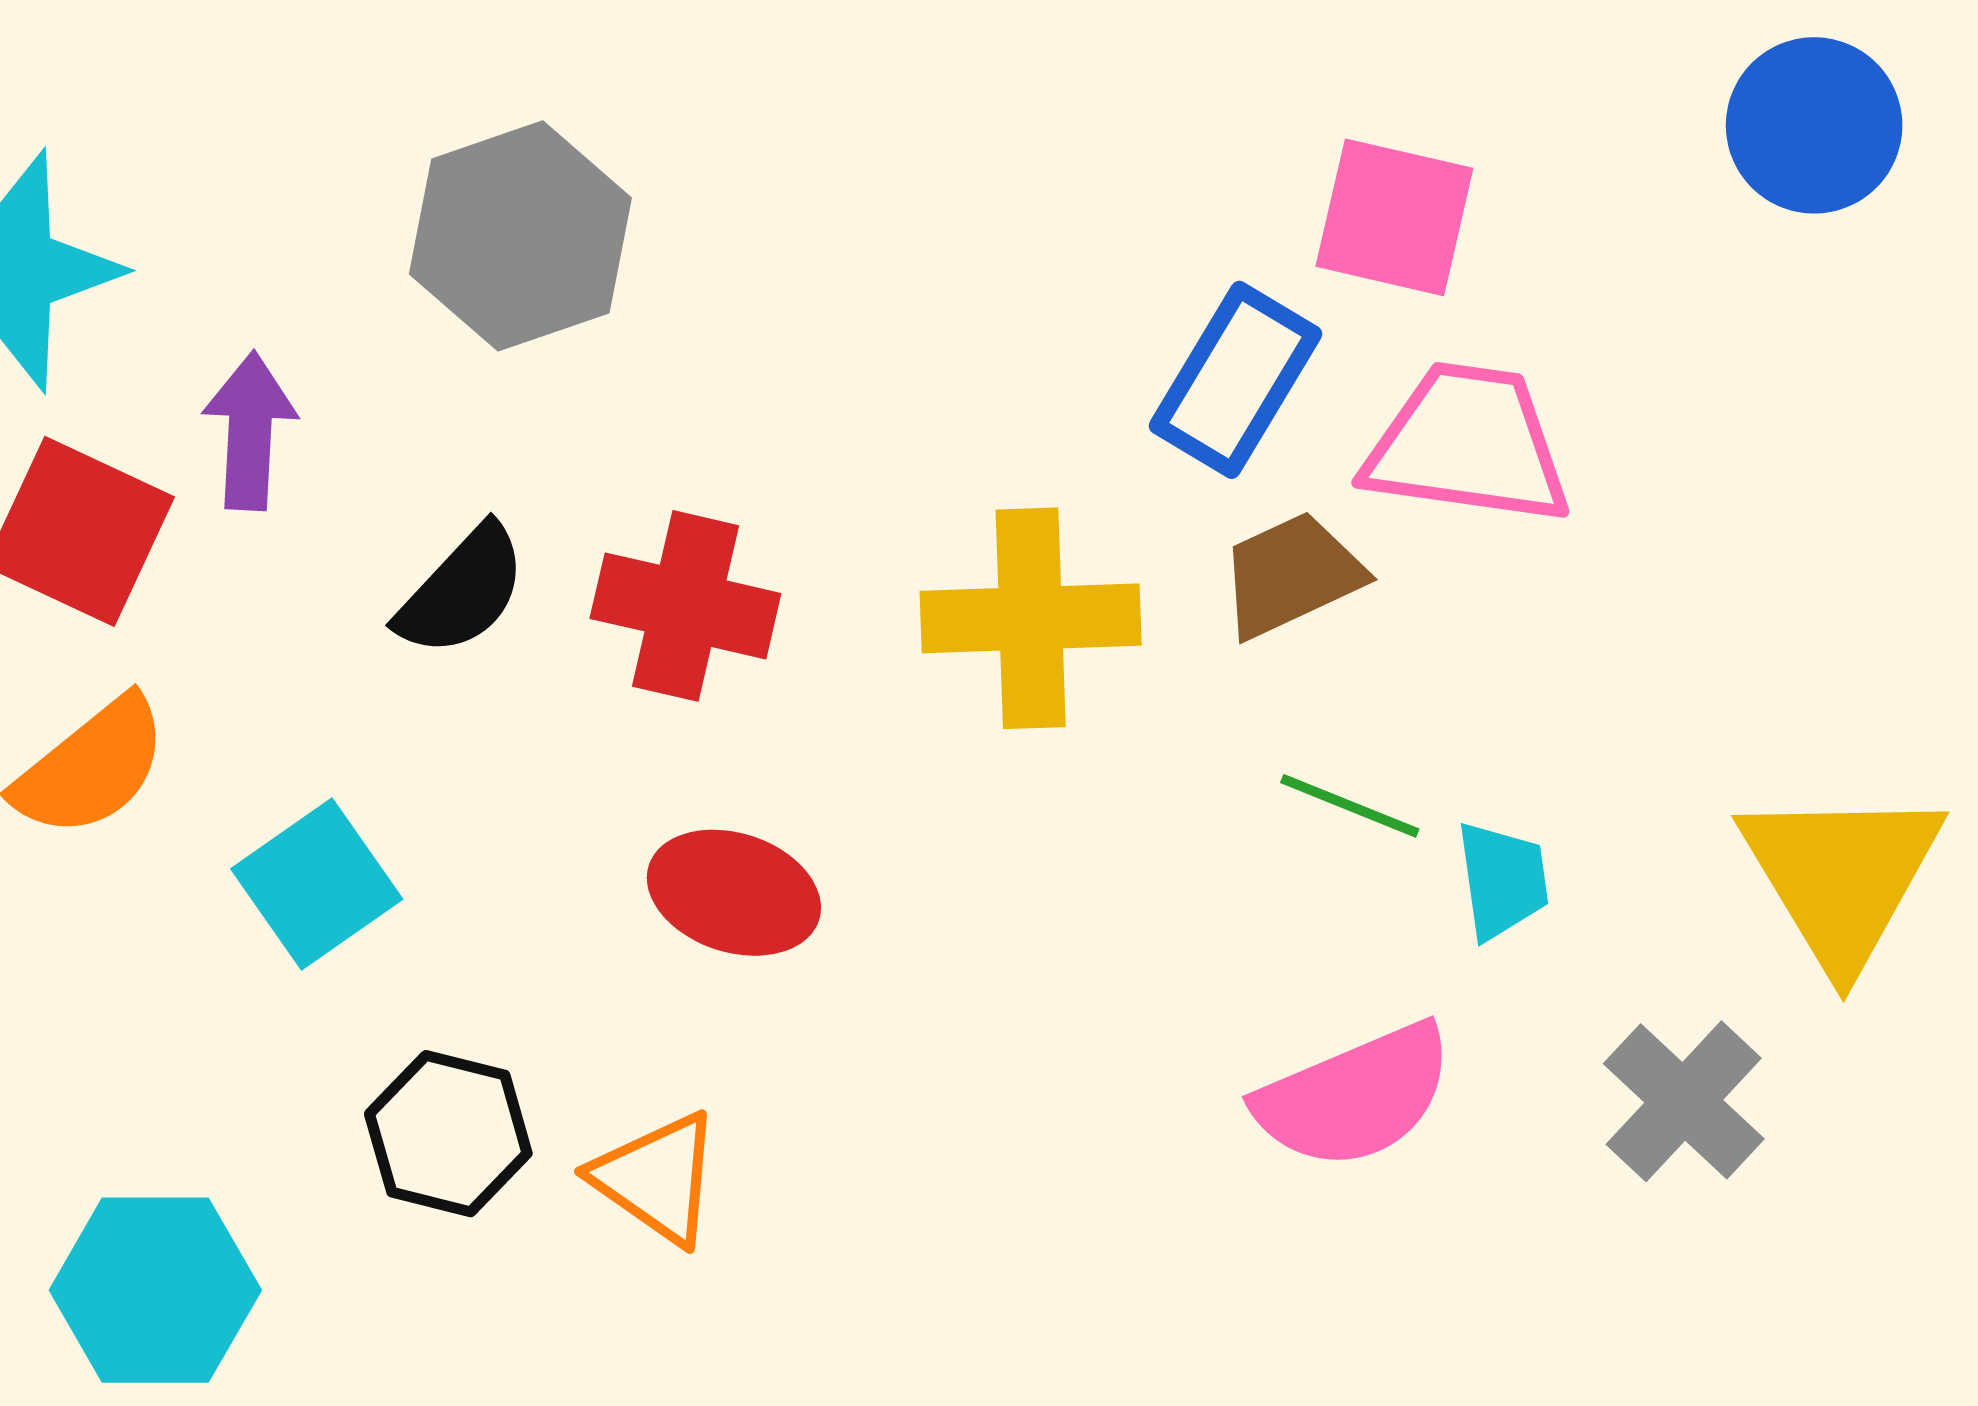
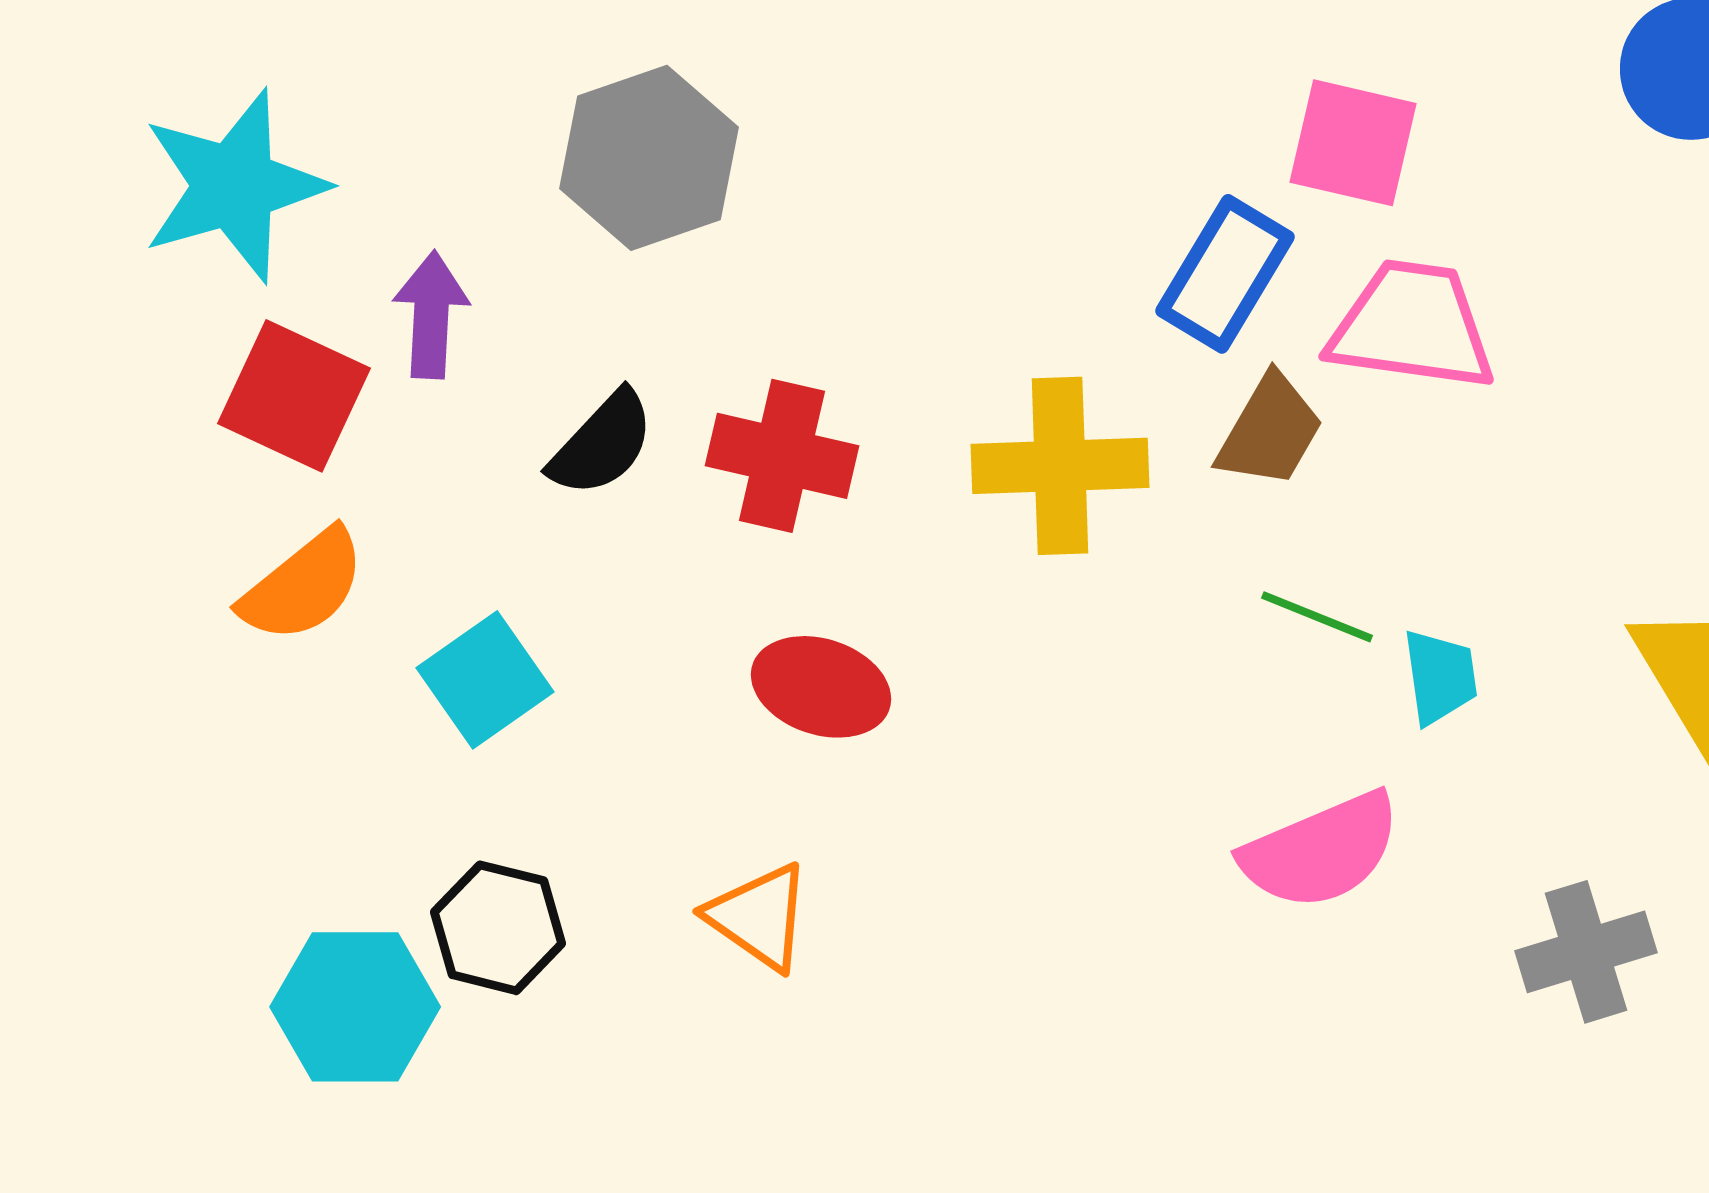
brown trapezoid: (1291, 575) -> (1270, 431), turned 145
gray cross: (1684, 1101) -> (1586, 952), moved, turned 30
black hexagon: (448, 1134) -> (498, 928), moved

